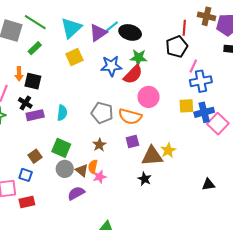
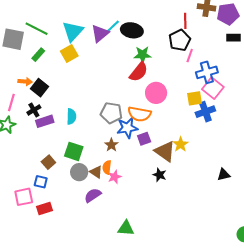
yellow square: (74, 57) -> (69, 54), moved
blue star: (111, 66) -> (127, 128), moved
pink line: (193, 66) -> (190, 56), moved
orange arrow: (19, 74) -> (25, 82), turned -80
black square: (33, 81) -> (39, 88), turned 30
black cross: (25, 103) -> (34, 110), turned 32
blue cross: (204, 112) -> (205, 112), moved
pink square: (218, 124) -> (213, 88), moved
brown triangle: (152, 156) -> (165, 151), turned 45

